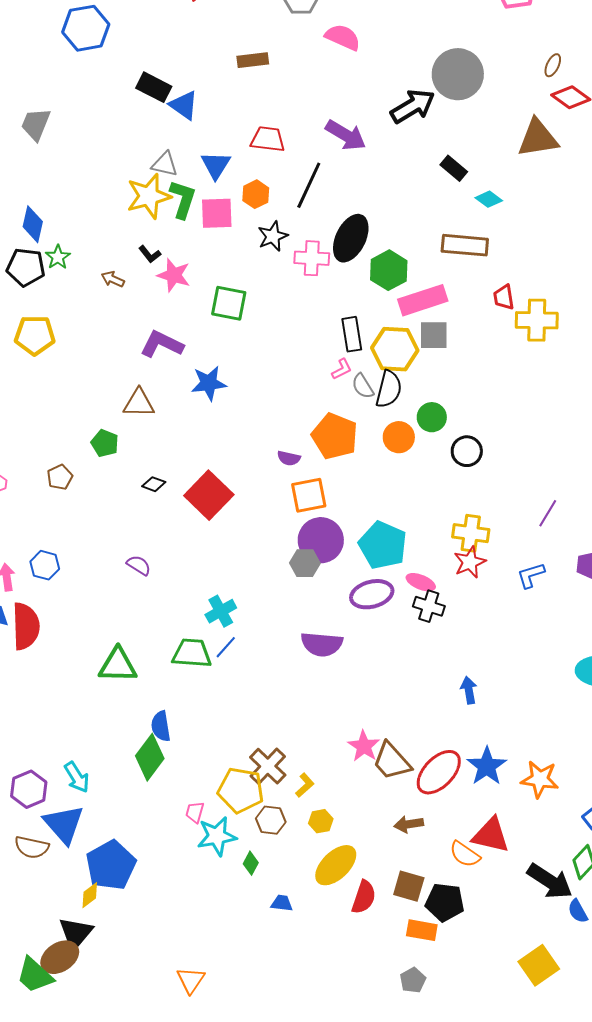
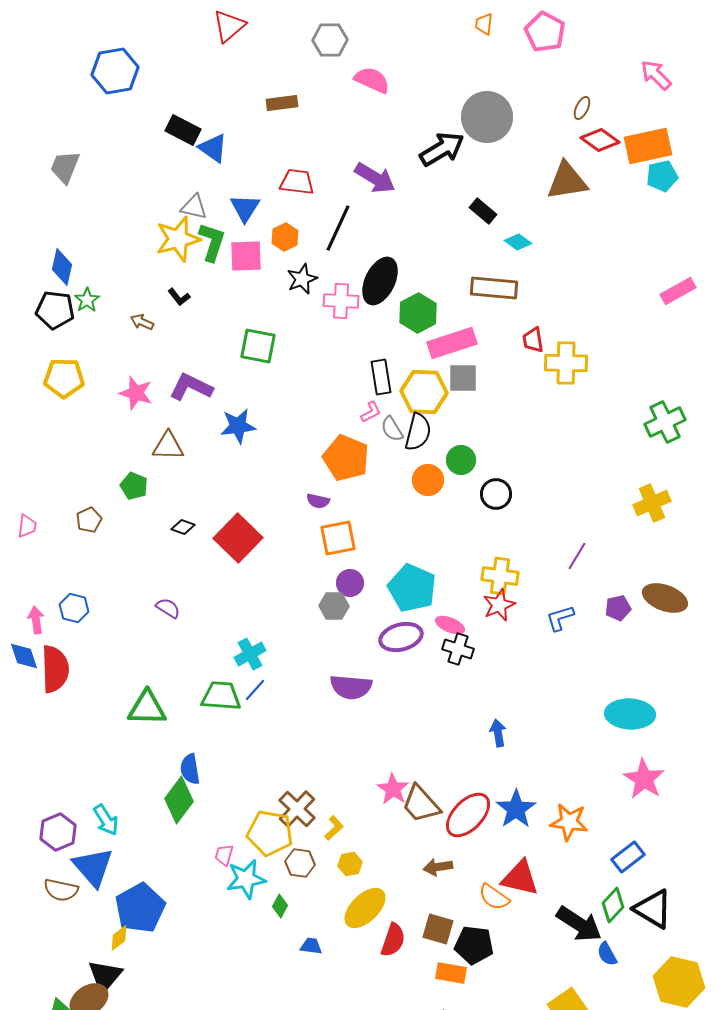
pink star: (174, 275) -> (136, 393), moved
orange pentagon: (335, 436) -> (346, 458), moved
purple circle: (321, 540) -> (350, 583), size x0.6

